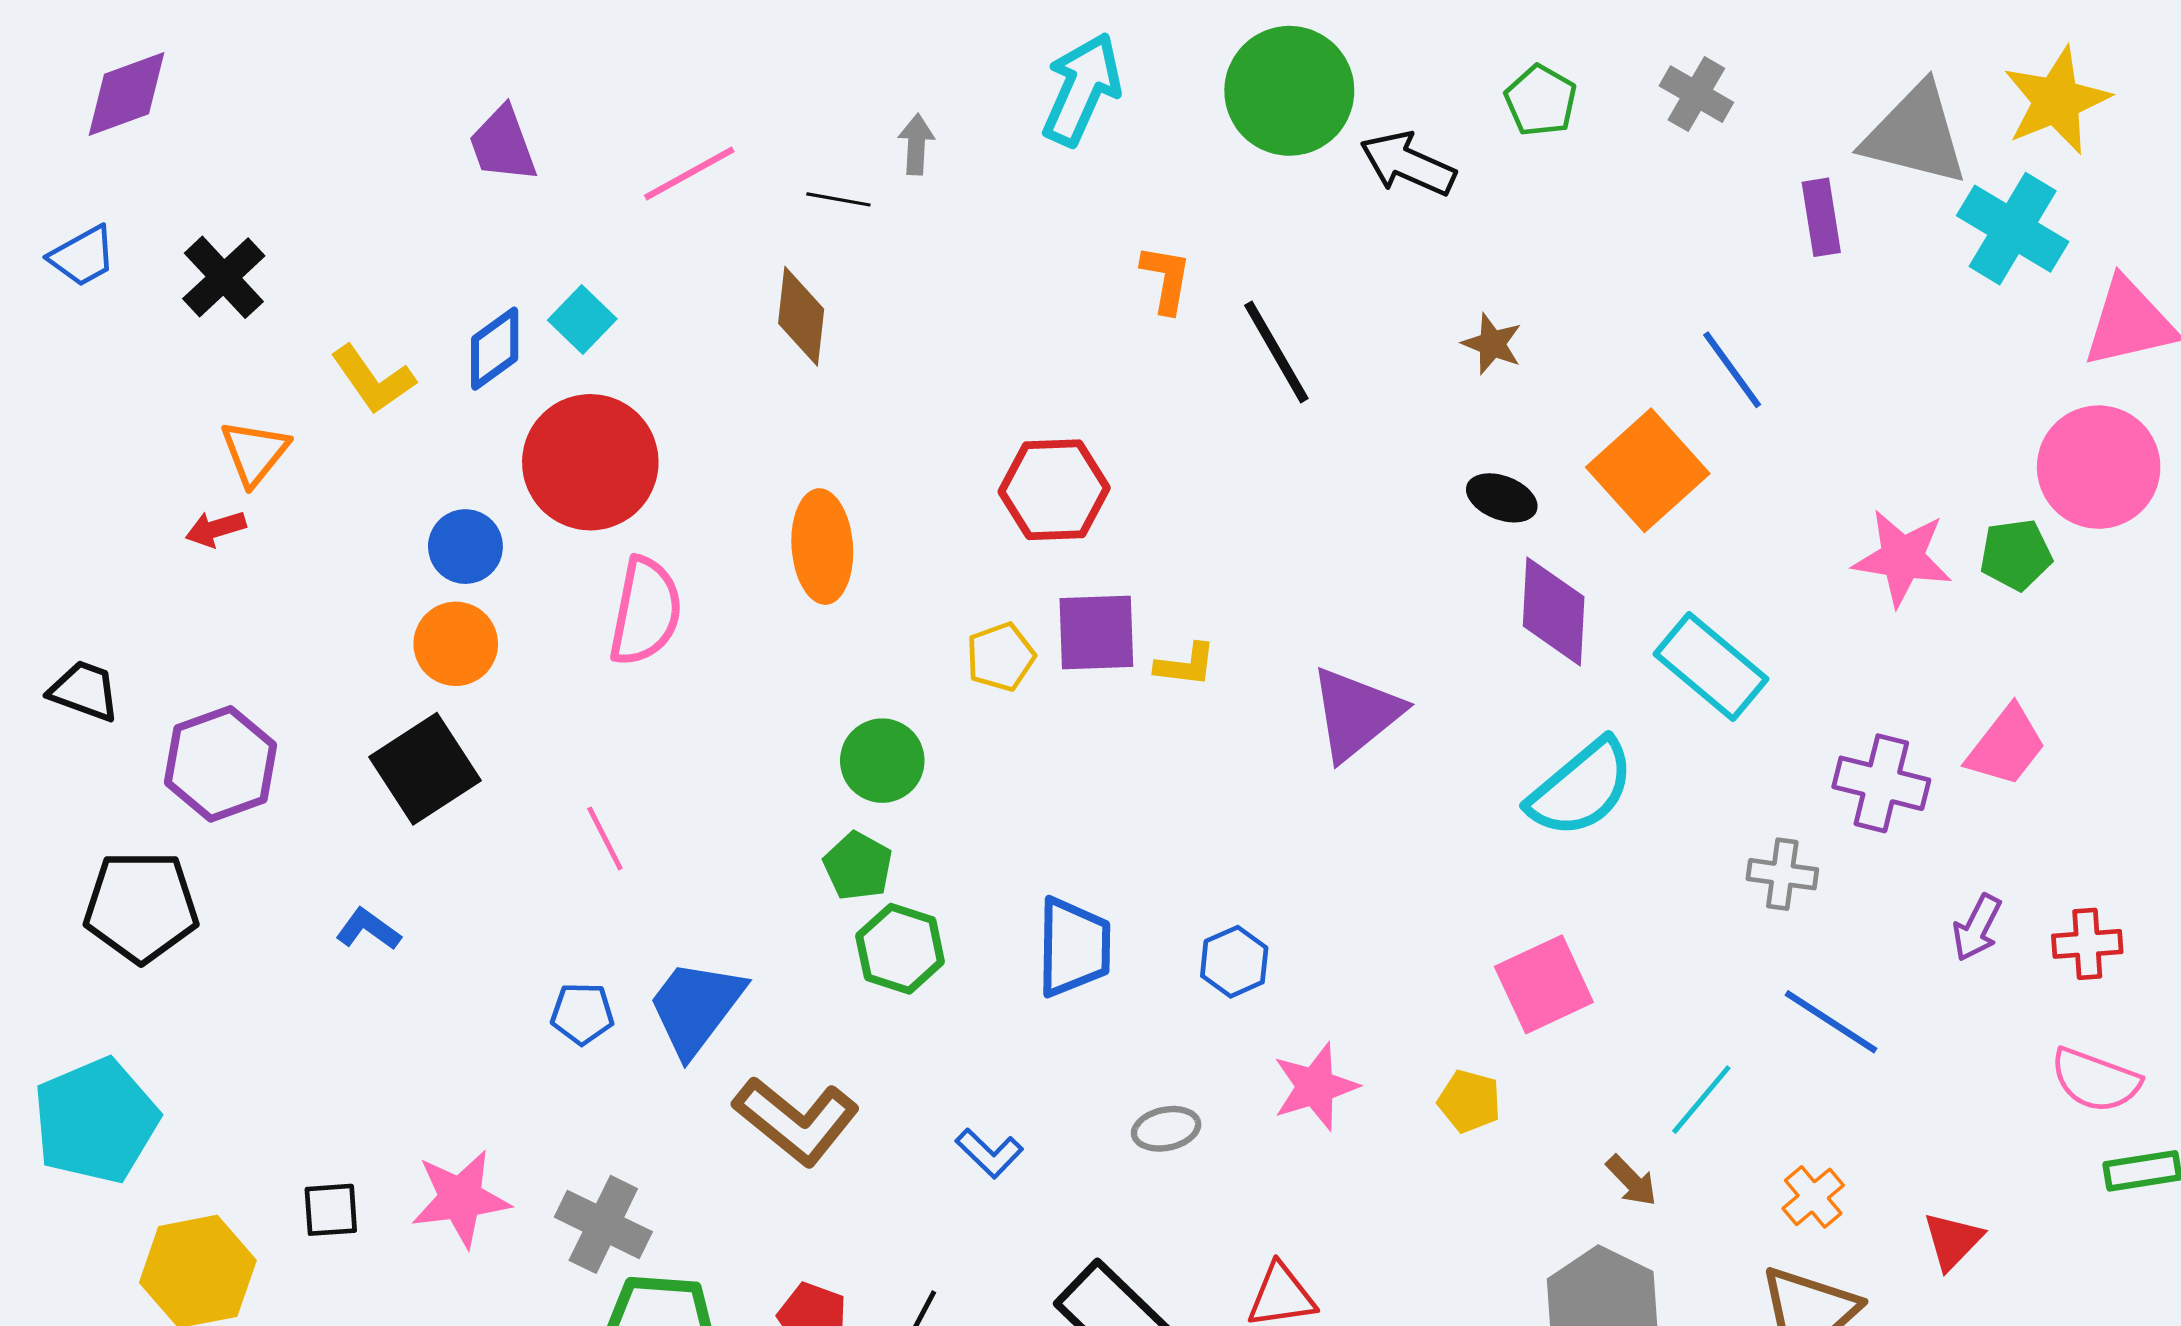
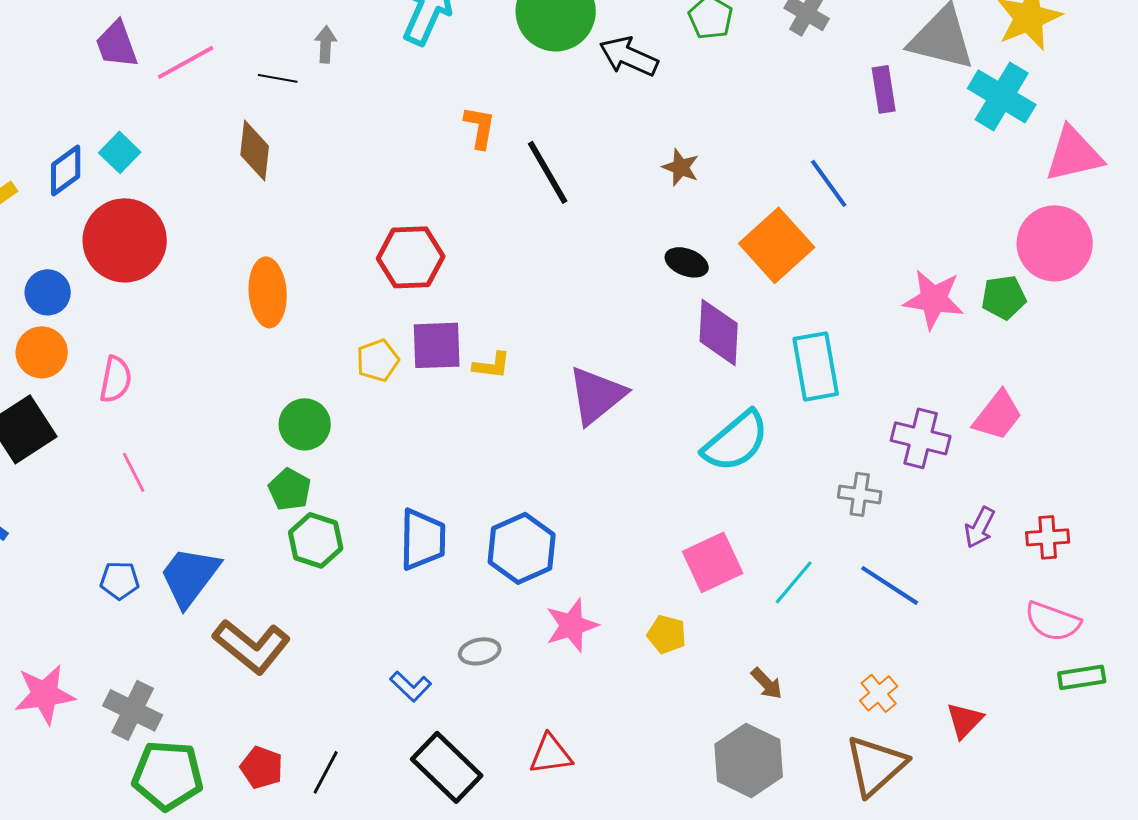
purple trapezoid: (503, 144) -> (117, 44), moved
pink semicircle: (645, 611) -> (116, 379), moved, size x0.7
cyan rectangle: (1711, 667) -> (816, 366), turned 40
blue hexagon: (1234, 962) -> (522, 548), size x1.6
cyan line: (1701, 1100) -> (794, 582), moved
blue L-shape: (989, 1153) -> (411, 686), moved

